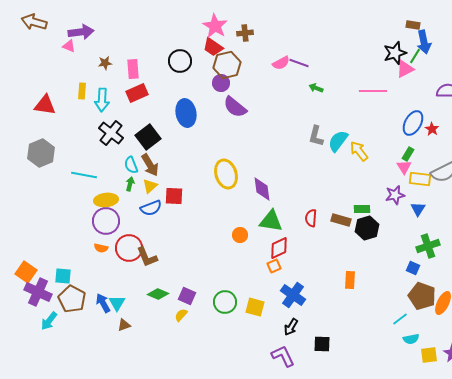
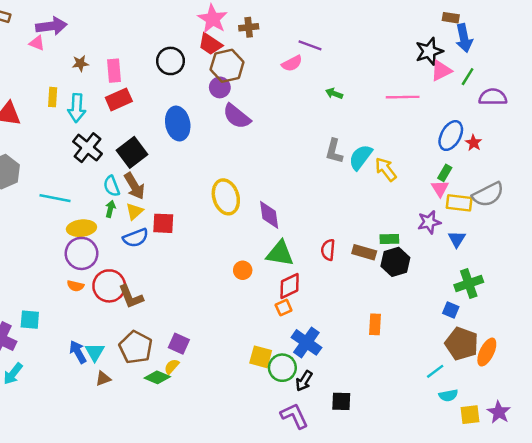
green line: (415, 56) -> (468, 77), moved
purple line: (299, 63) -> (310, 45), moved
green diamond: (158, 294) -> (157, 377), moved
brown pentagon: (72, 299) -> (136, 347), moved
green circle: (225, 302) -> (282, 368), moved

